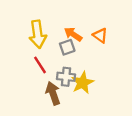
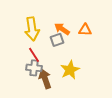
orange triangle: (100, 35) -> (85, 30), turned -32
gray cross: (66, 77) -> (34, 68), moved

